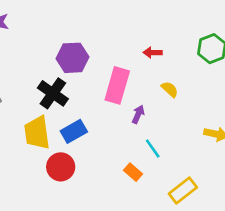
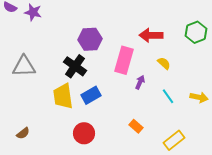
red arrow: (153, 53) -> (151, 35), size x1.6
cyan line: (153, 148) -> (168, 96), moved
red circle: (61, 167) -> (84, 133), moved

